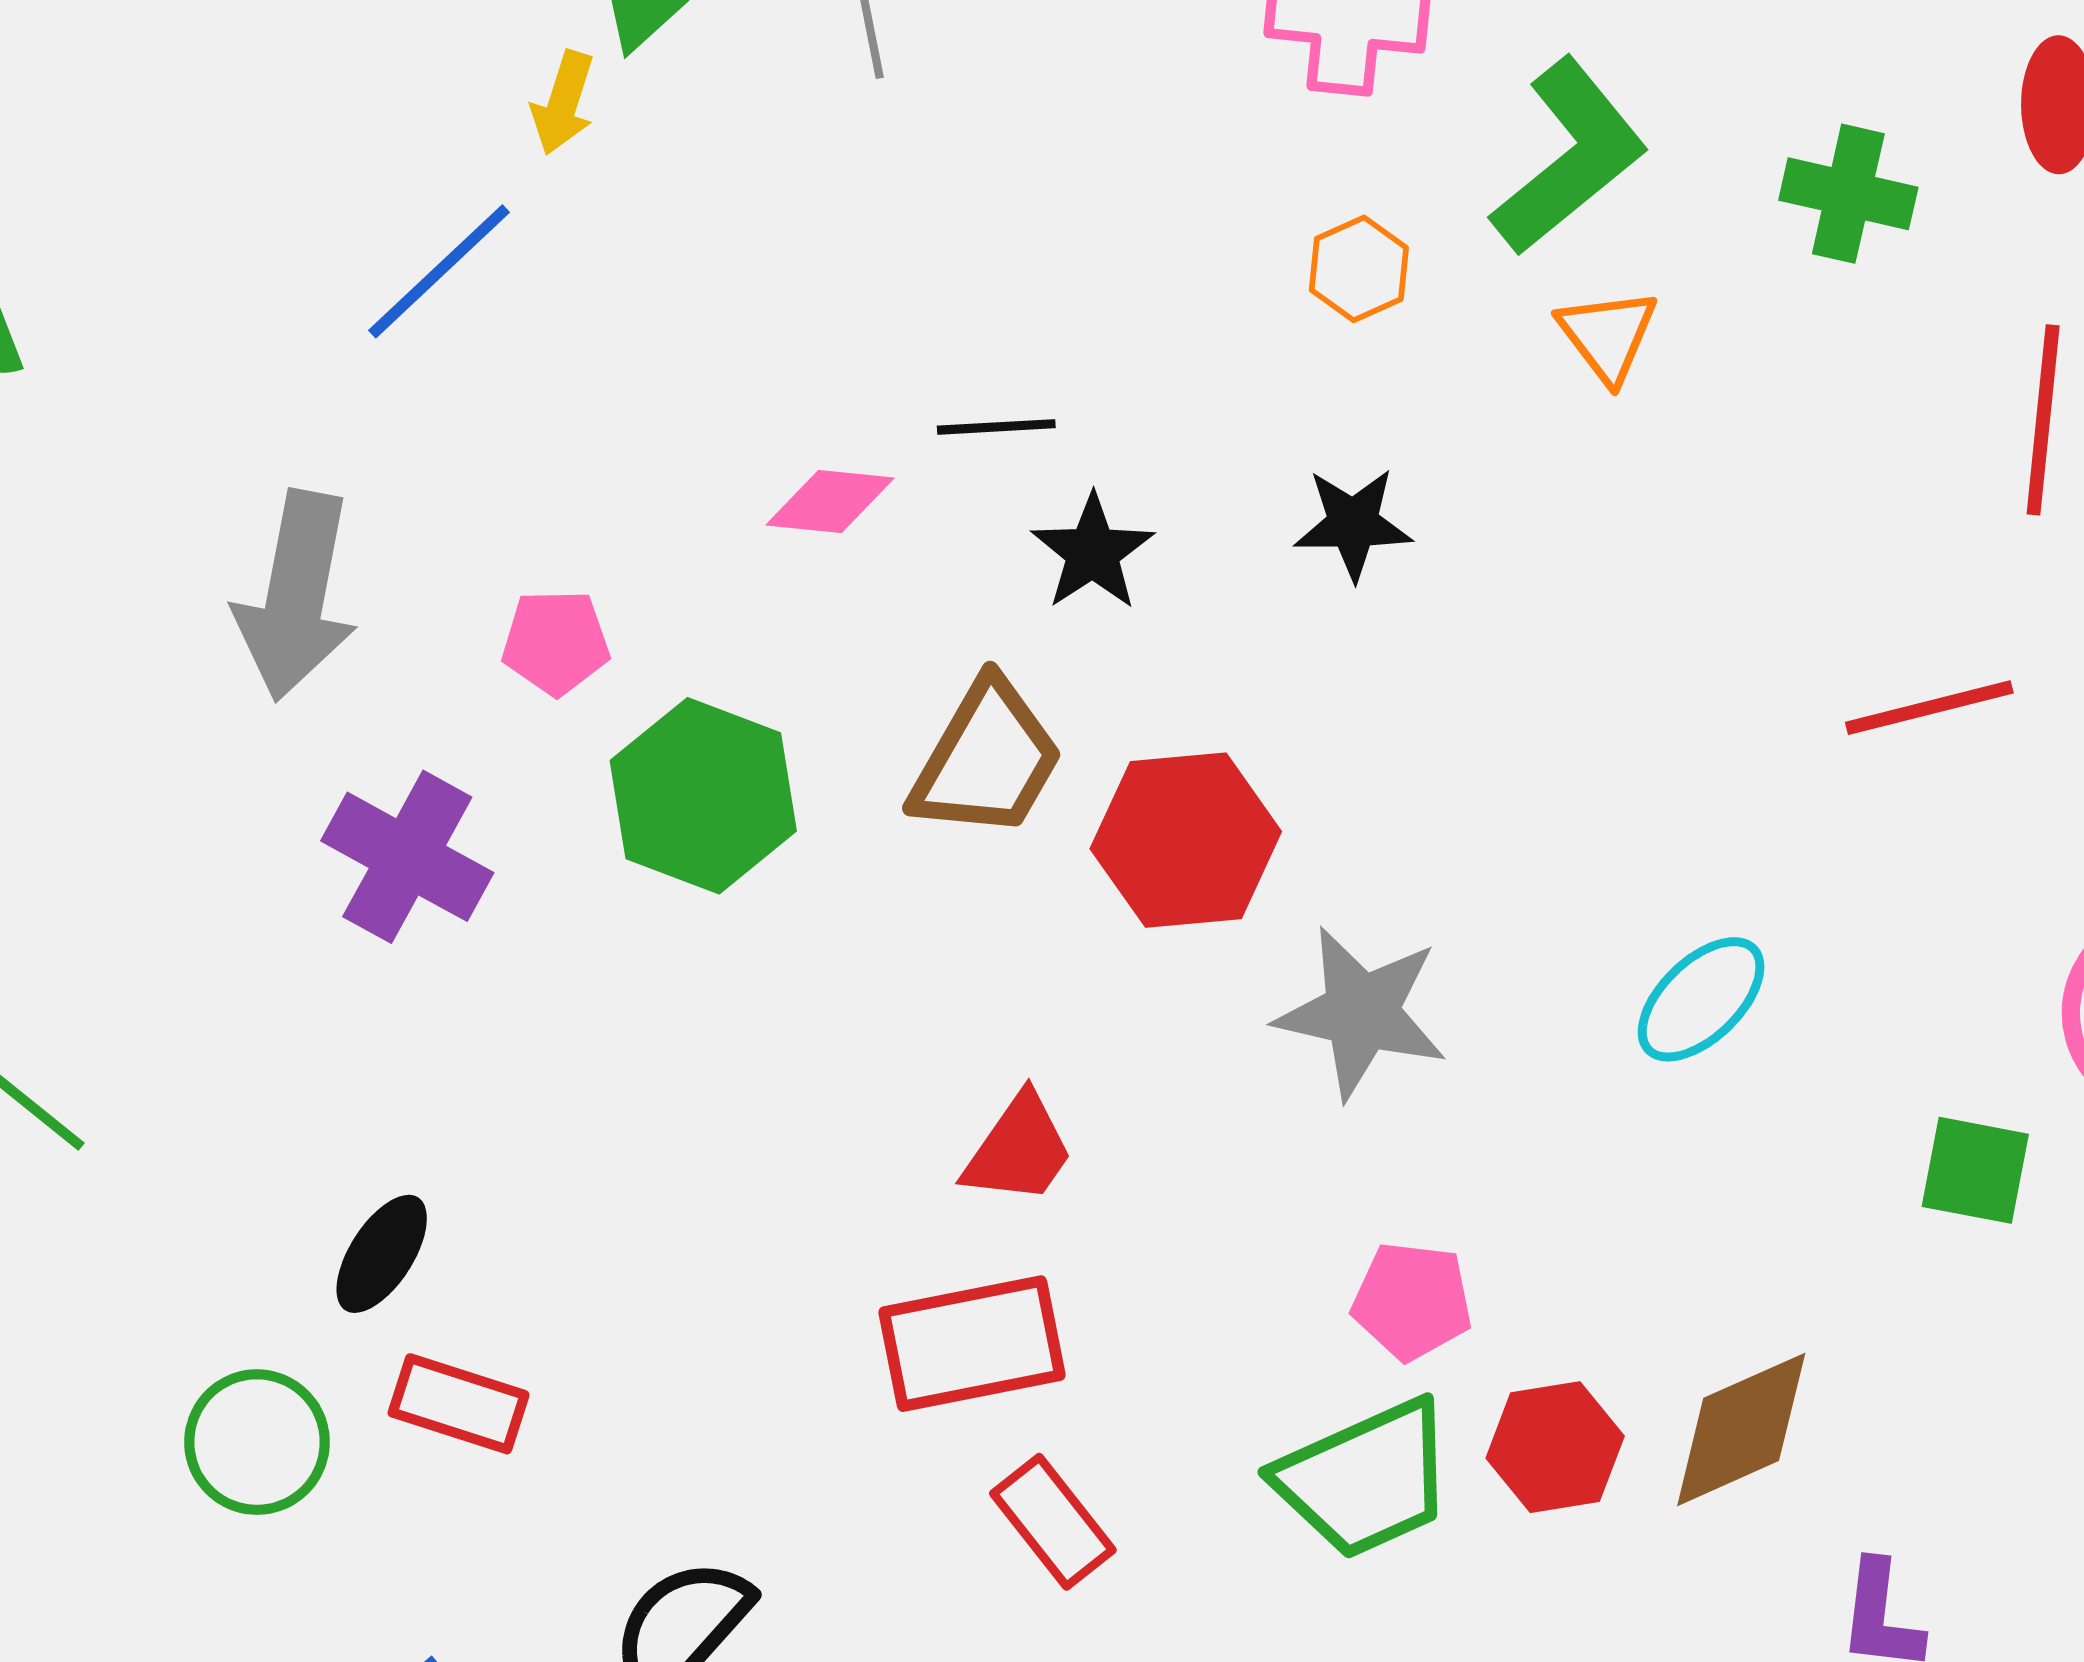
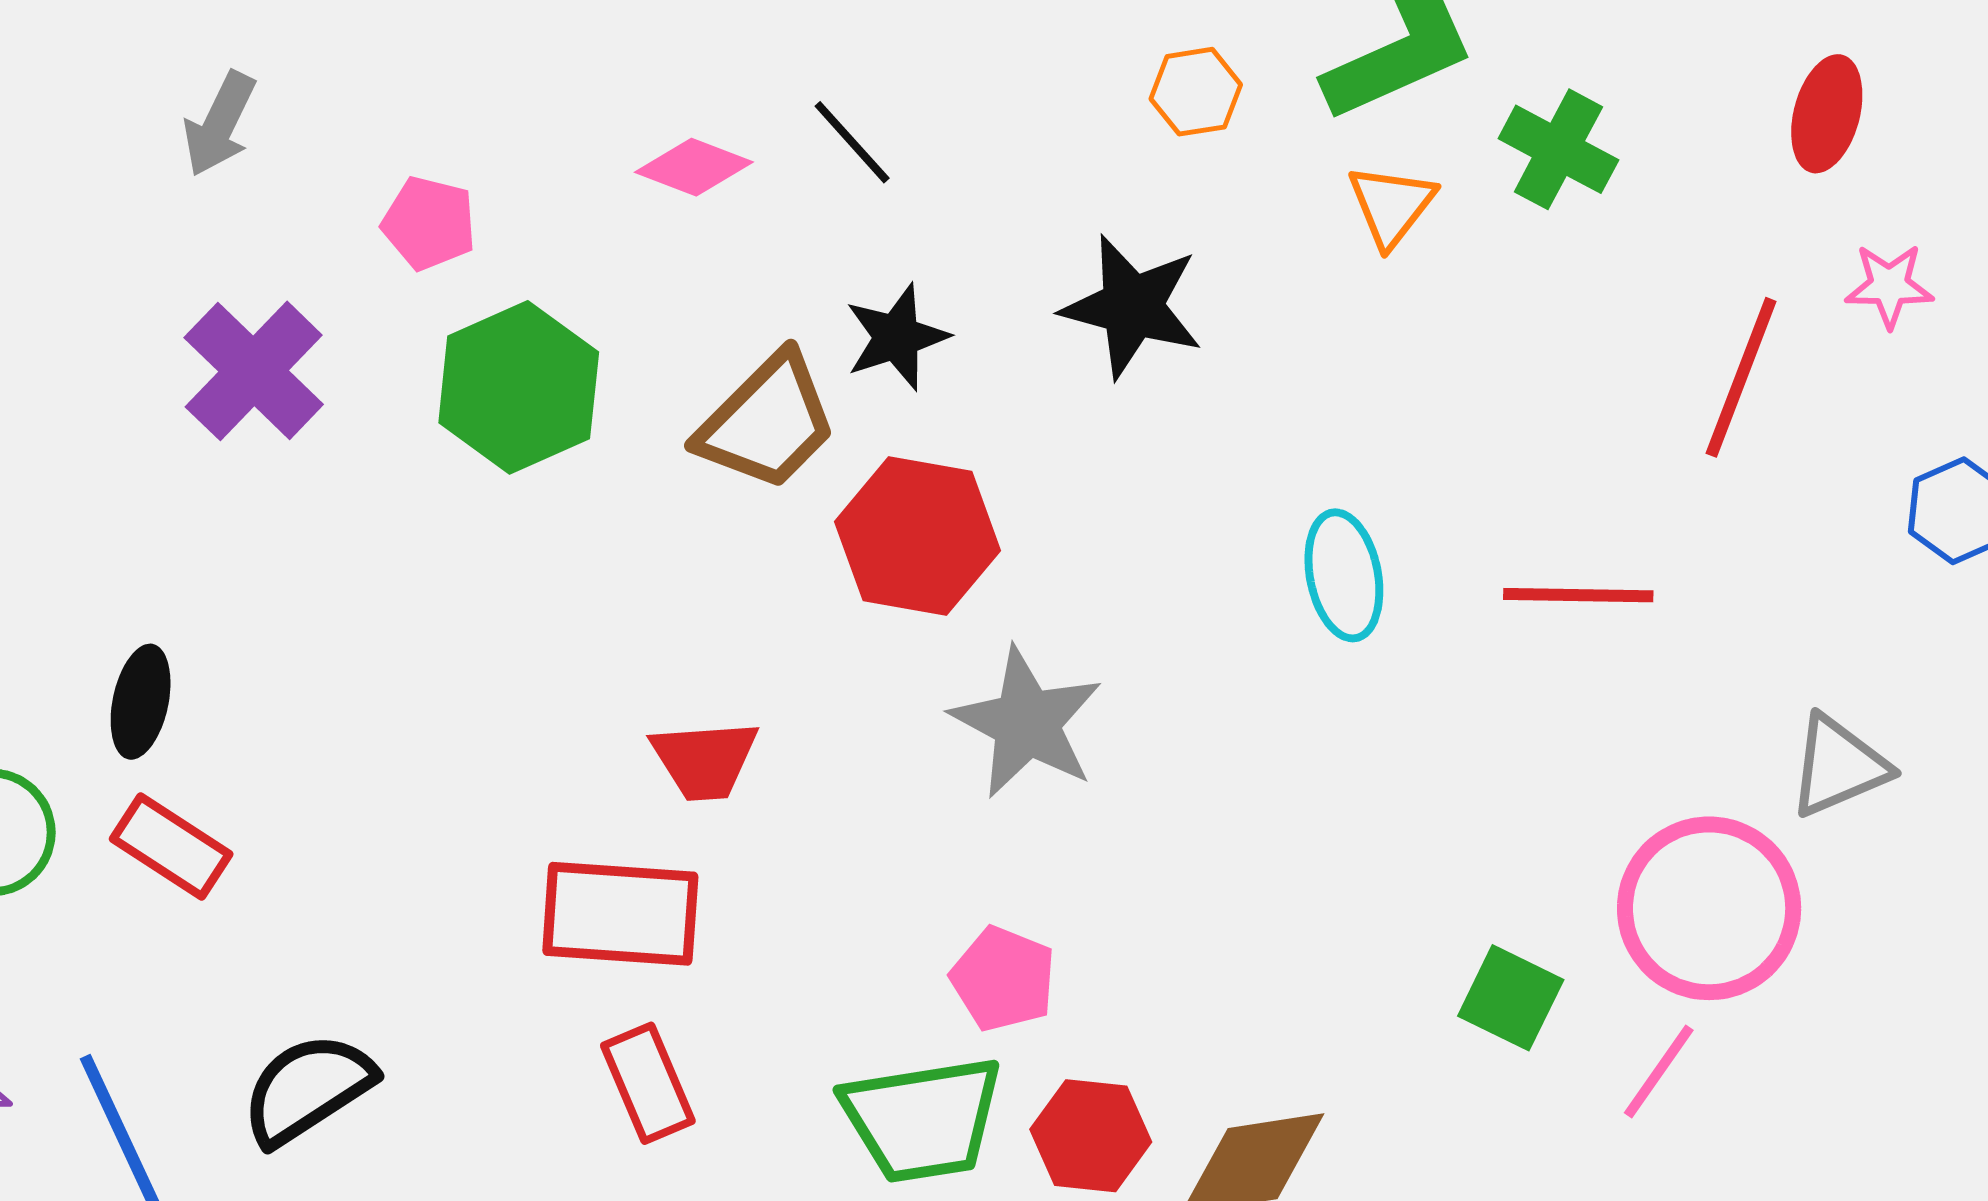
green cross: (1848, 194) -> (1558, 149), moved
black line: (996, 427) -> (852, 142), turned 36
black star: (1353, 524) -> (1132, 307), size x1.4
black star: (1093, 552) -> (897, 337), moved
gray arrow: (296, 596) -> (220, 124), size x0.6
cyan ellipse: (1701, 999) -> (1344, 575), moved, turned -72
red trapezoid: (1019, 1149) -> (705, 760), turned 36
black ellipse: (382, 1254) -> (141, 702), turned -36

